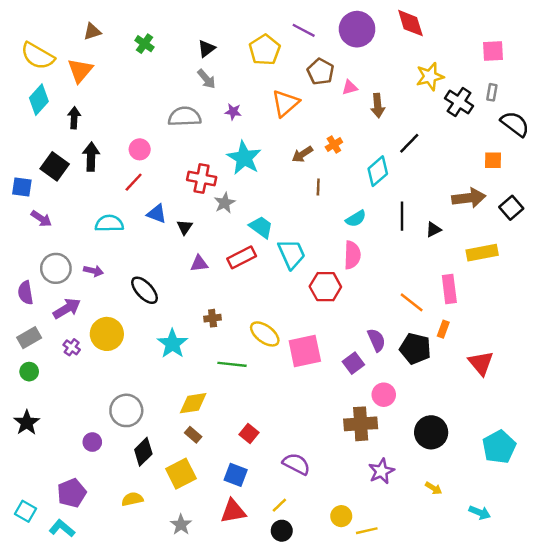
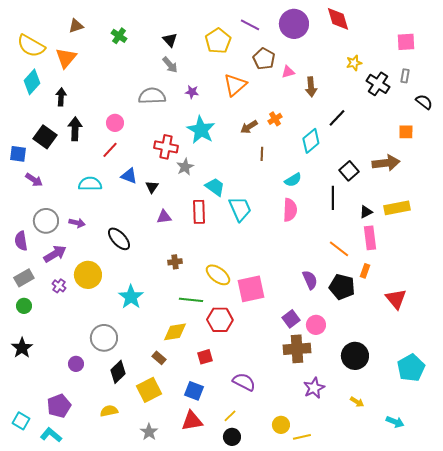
black triangle: (206, 49) -> (170, 40), turned -35
yellow star: (430, 77) -> (354, 63), size x0.7
black semicircle: (515, 124) -> (424, 102), size x0.7
black square: (511, 208) -> (349, 171), moved
black line: (402, 216) -> (333, 198), moved
black triangle: (434, 230) -> (366, 212), moved
red rectangle: (242, 257) -> (199, 212), turned -65
red hexagon: (325, 287) -> (220, 320), moved
cyan star: (172, 344) -> (131, 297), moved
purple square: (353, 363) -> (291, 319), moved
yellow diamond: (193, 403) -> (175, 332), moved
red square: (249, 434) -> (205, 357), turned 35

